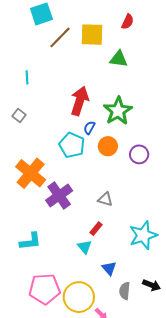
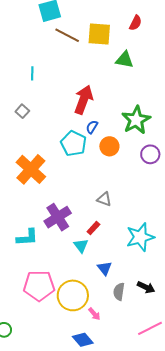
brown line: (60, 37) -> (67, 35), turned 70
green star: (118, 111) -> (136, 120), moved
purple circle: (139, 154) -> (150, 154), moved
purple cross: (59, 196) -> (58, 217), moved

